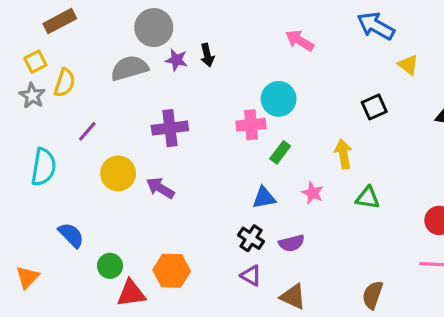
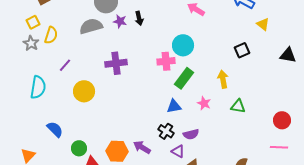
green rectangle: (280, 152) -> (184, 78), size x1.5
purple arrow: (160, 188) -> (142, 147), moved
purple triangle: (251, 276) -> (178, 151), moved

